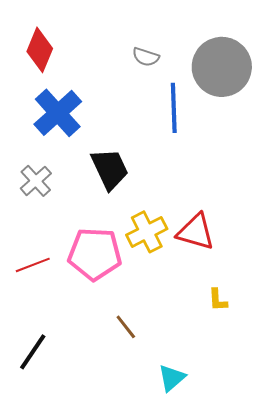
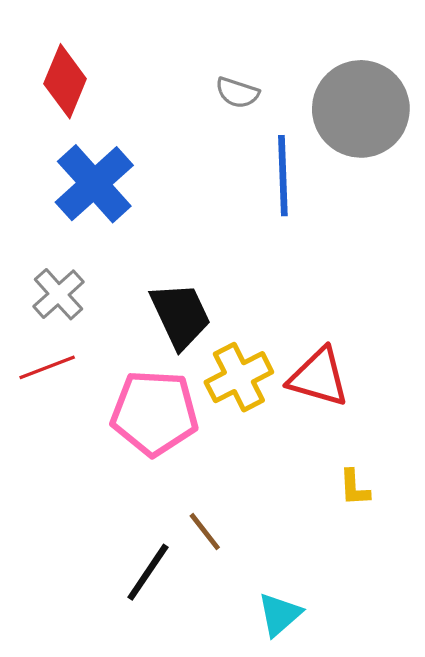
black trapezoid: (110, 169) -> (180, 315), moved
red line: (33, 265) -> (47, 367), moved
black line: (33, 352) -> (148, 572), moved

